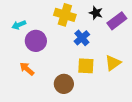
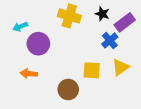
blue cross: (82, 38) -> (110, 40), moved
orange arrow: (27, 69) -> (29, 74), turned -35

